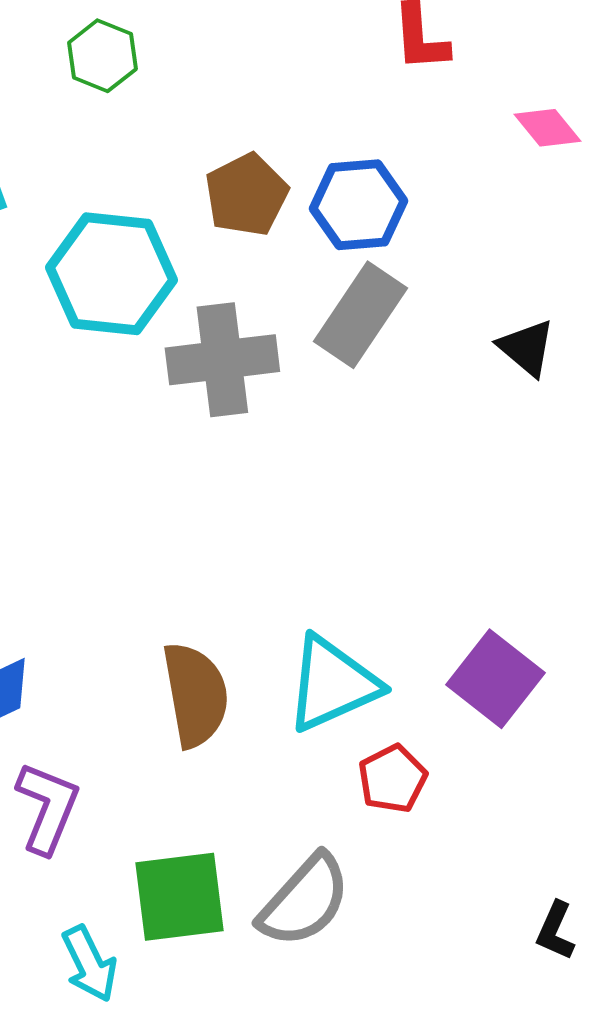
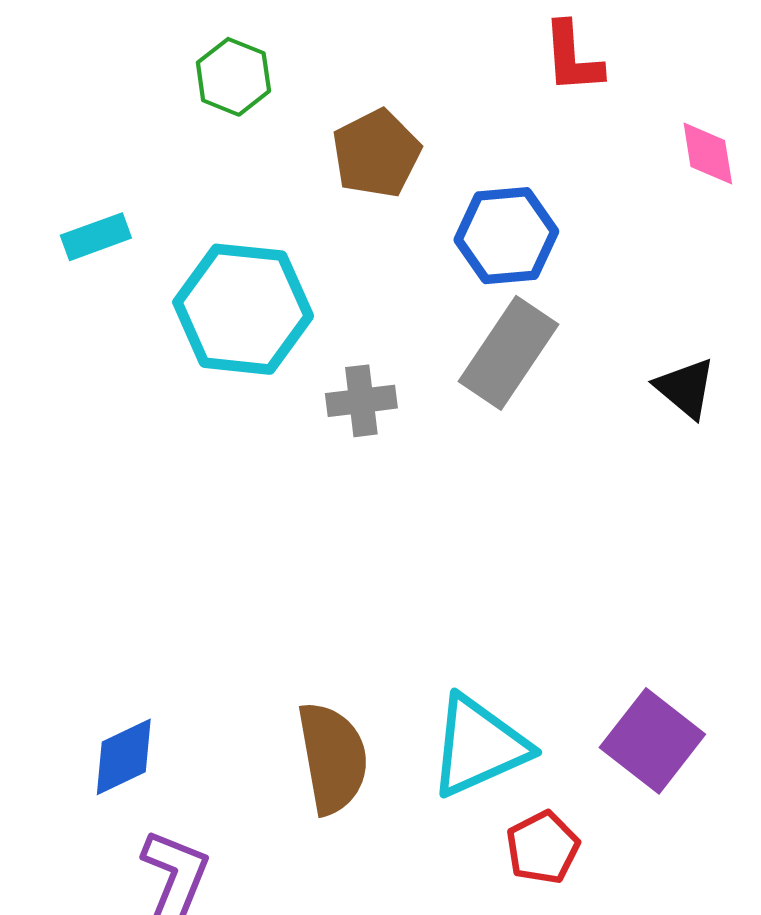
pink diamond: (547, 128) -> (708, 154), turned 30
brown pentagon: (246, 195) -> (376, 154), moved
gray cross: (222, 360) -> (361, 401), size x0.6

